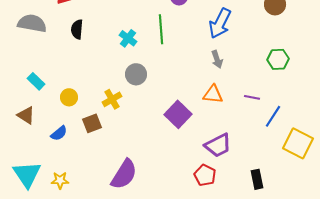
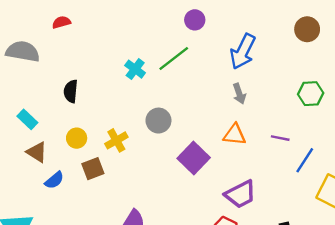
black semicircle: (77, 29) -> (71, 91), moved
green line: (161, 29) -> (174, 59), turned 56
gray circle: (136, 74) -> (158, 121), moved
yellow circle: (69, 97) -> (77, 138), moved
brown triangle: (26, 115) -> (37, 152), moved

